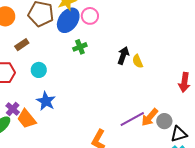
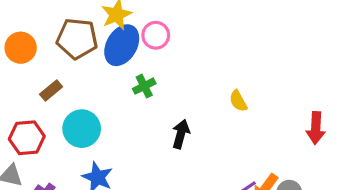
black arrow: (123, 55) -> (181, 134), moved
cyan circle: (39, 70) -> (82, 129), size x1.5

